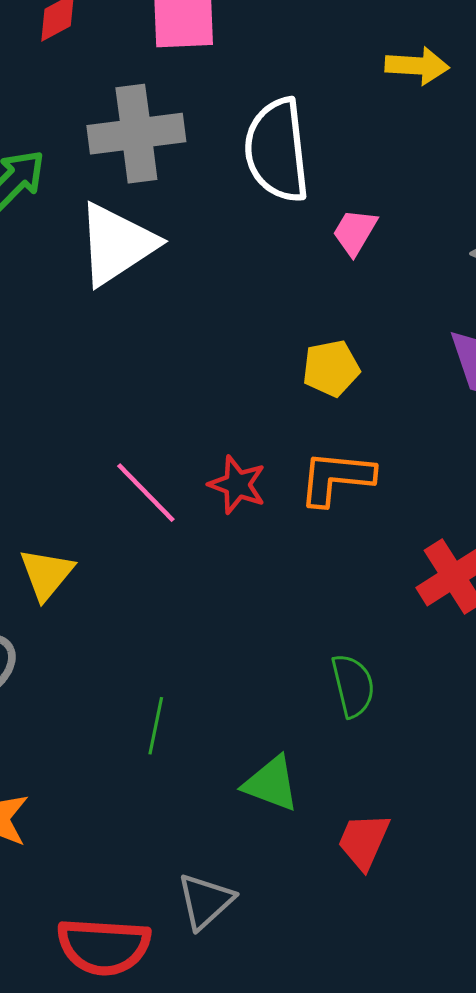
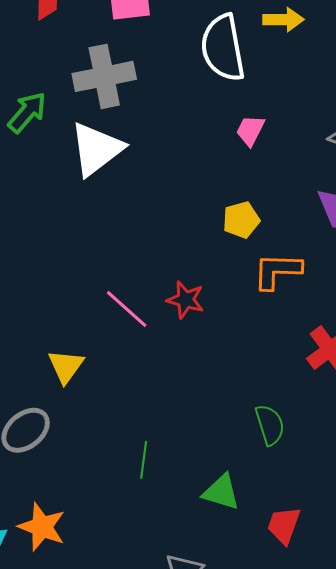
white semicircle: (277, 150) -> (223, 48), moved
orange L-shape: (336, 478) -> (277, 271), moved

